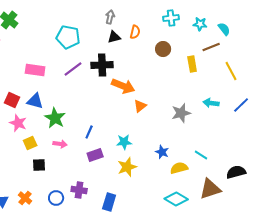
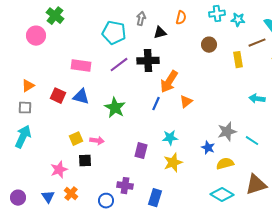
gray arrow: (110, 17) -> (141, 19), moved
cyan star: (200, 24) -> (238, 20), moved
orange semicircle: (135, 32) -> (181, 18), moved
orange arrow: (123, 86) -> (169, 82), turned 100
gray star: (181, 113) -> (227, 132), moved
green star: (55, 118) -> (115, 108), moved
pink star: (18, 123) -> (59, 170), moved, turned 30
blue line: (89, 132) -> (156, 104), moved
pink arrow: (60, 144) -> (97, 141), moved
purple rectangle: (95, 155) -> (141, 151), turned -56
cyan line: (201, 155) -> (252, 141), moved
blue circle: (56, 198) -> (106, 201), moved

